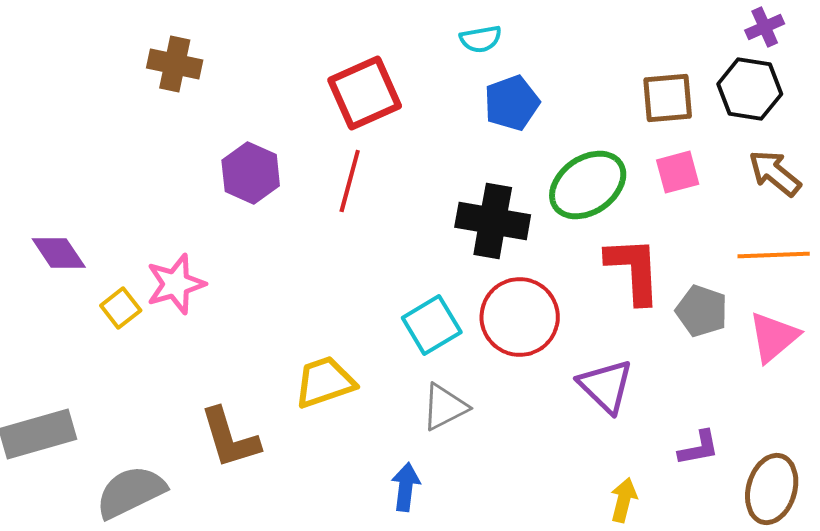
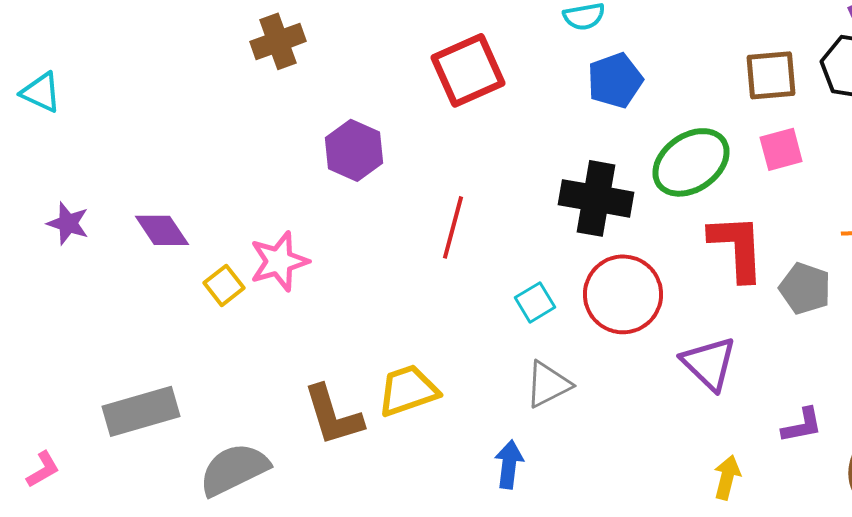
brown cross: (175, 64) -> (278, 41), turned -32
red line: (350, 181) -> (453, 227), moved
cyan square: (432, 325) -> (535, 302), size x0.7
yellow trapezoid: (325, 382) -> (408, 390), moved

